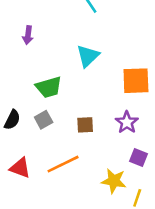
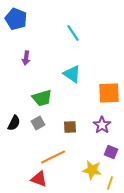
cyan triangle: (88, 56) -> (72, 74), turned -42
red triangle: (20, 168) -> (39, 179), moved

